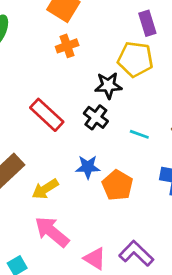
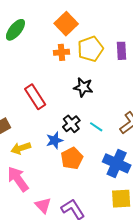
yellow pentagon: (135, 59) -> (90, 49), moved, turned 30
black cross: (96, 117) -> (71, 124), moved
blue star: (88, 167) -> (54, 140), turned -30

